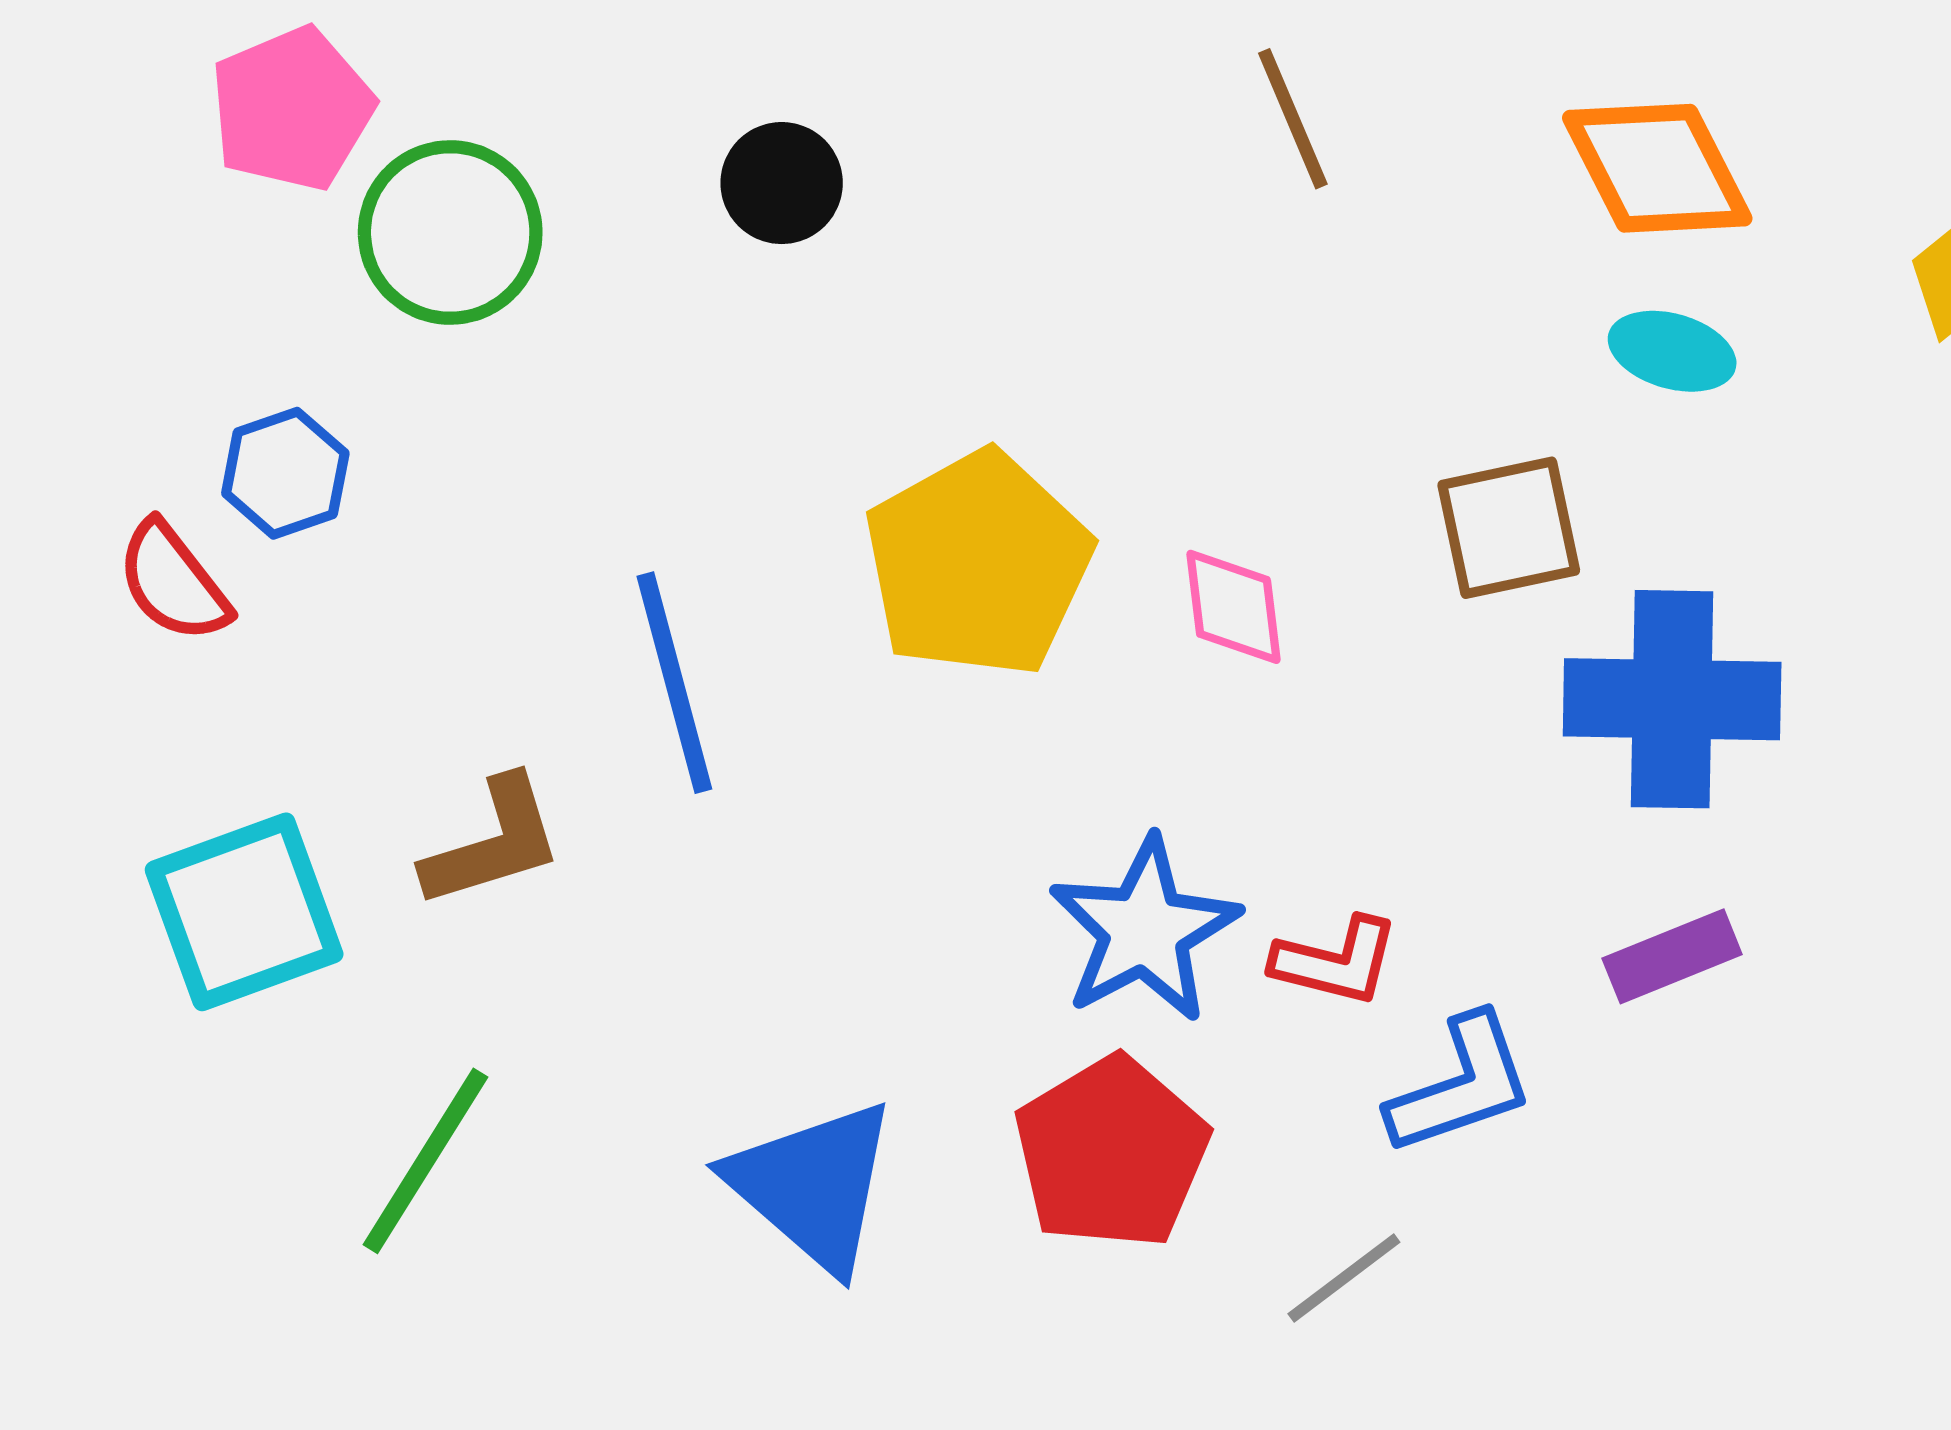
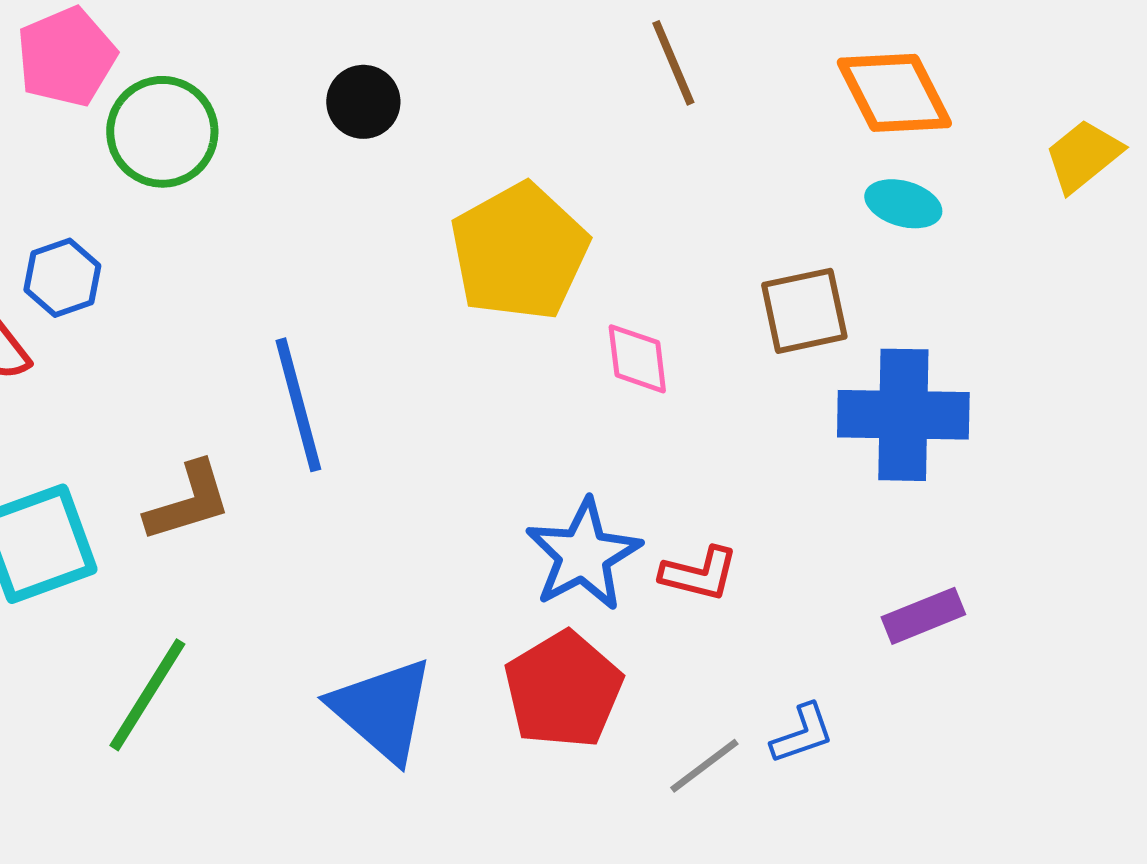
yellow pentagon: (978, 564) -> (519, 252), moved
purple rectangle: (1672, 956) -> (923, 616), moved
blue L-shape: (1461, 1085) -> (802, 734), moved, size x0.7

